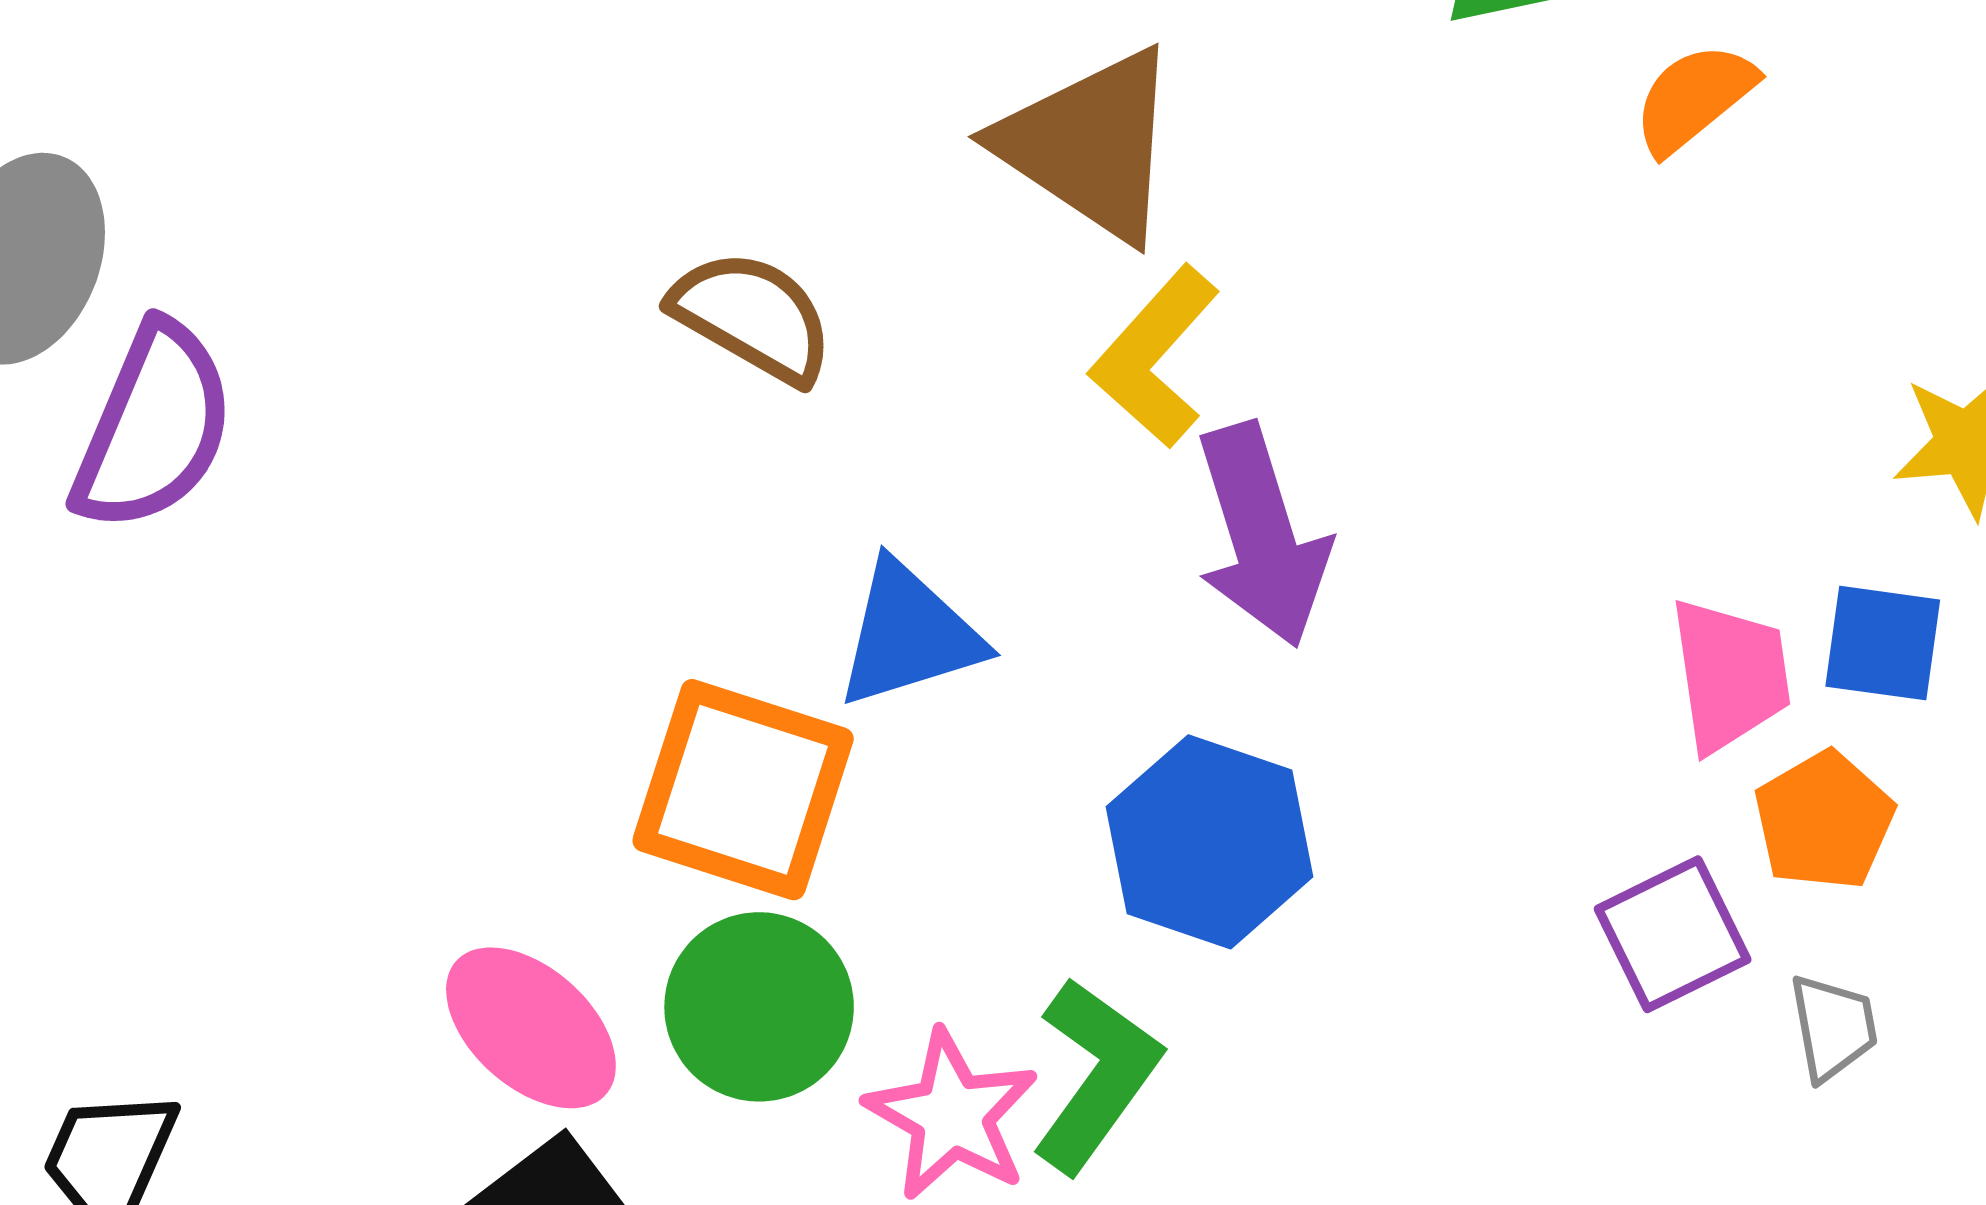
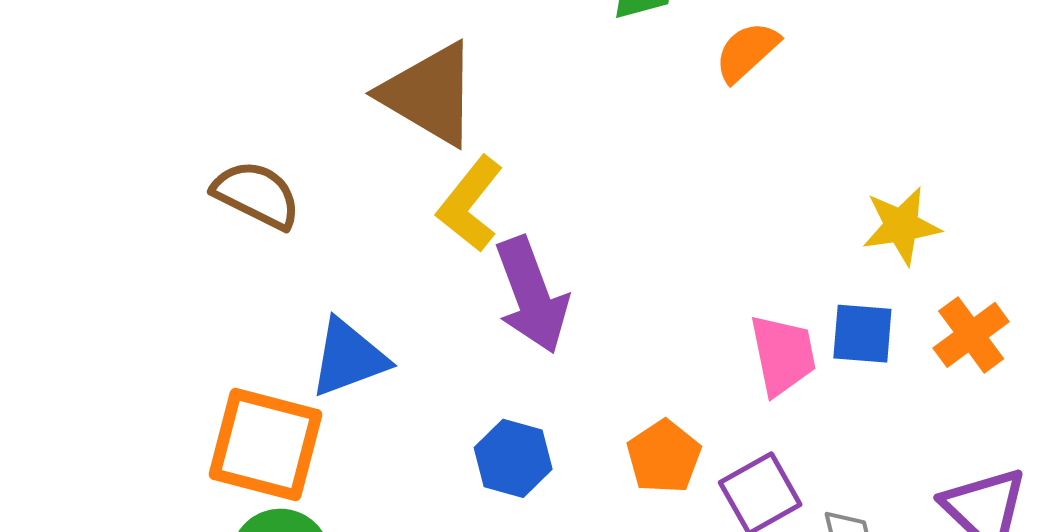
orange pentagon: (1824, 821) -> (664, 457), moved
blue hexagon: (1209, 842) -> (513, 458), size x0.7

